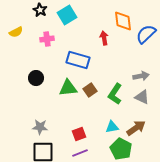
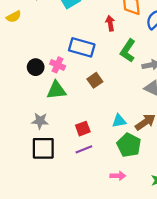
pink cross: (47, 39) -> (58, 65), moved, turned 32
green triangle: (68, 88) -> (56, 90), moved
green L-shape: (115, 94) -> (128, 51), moved

